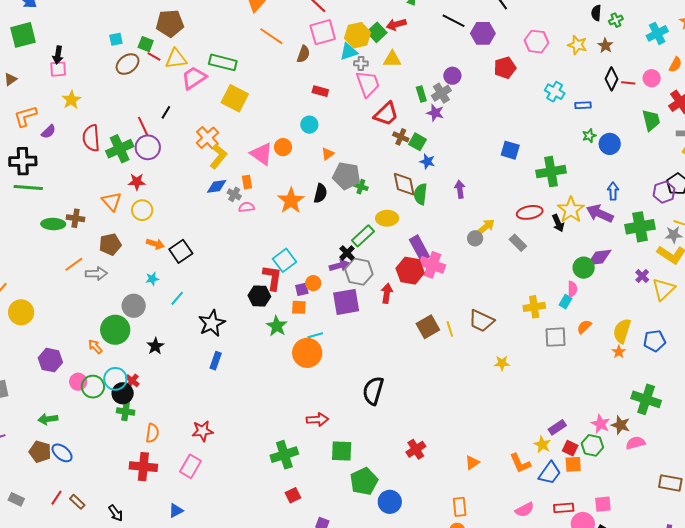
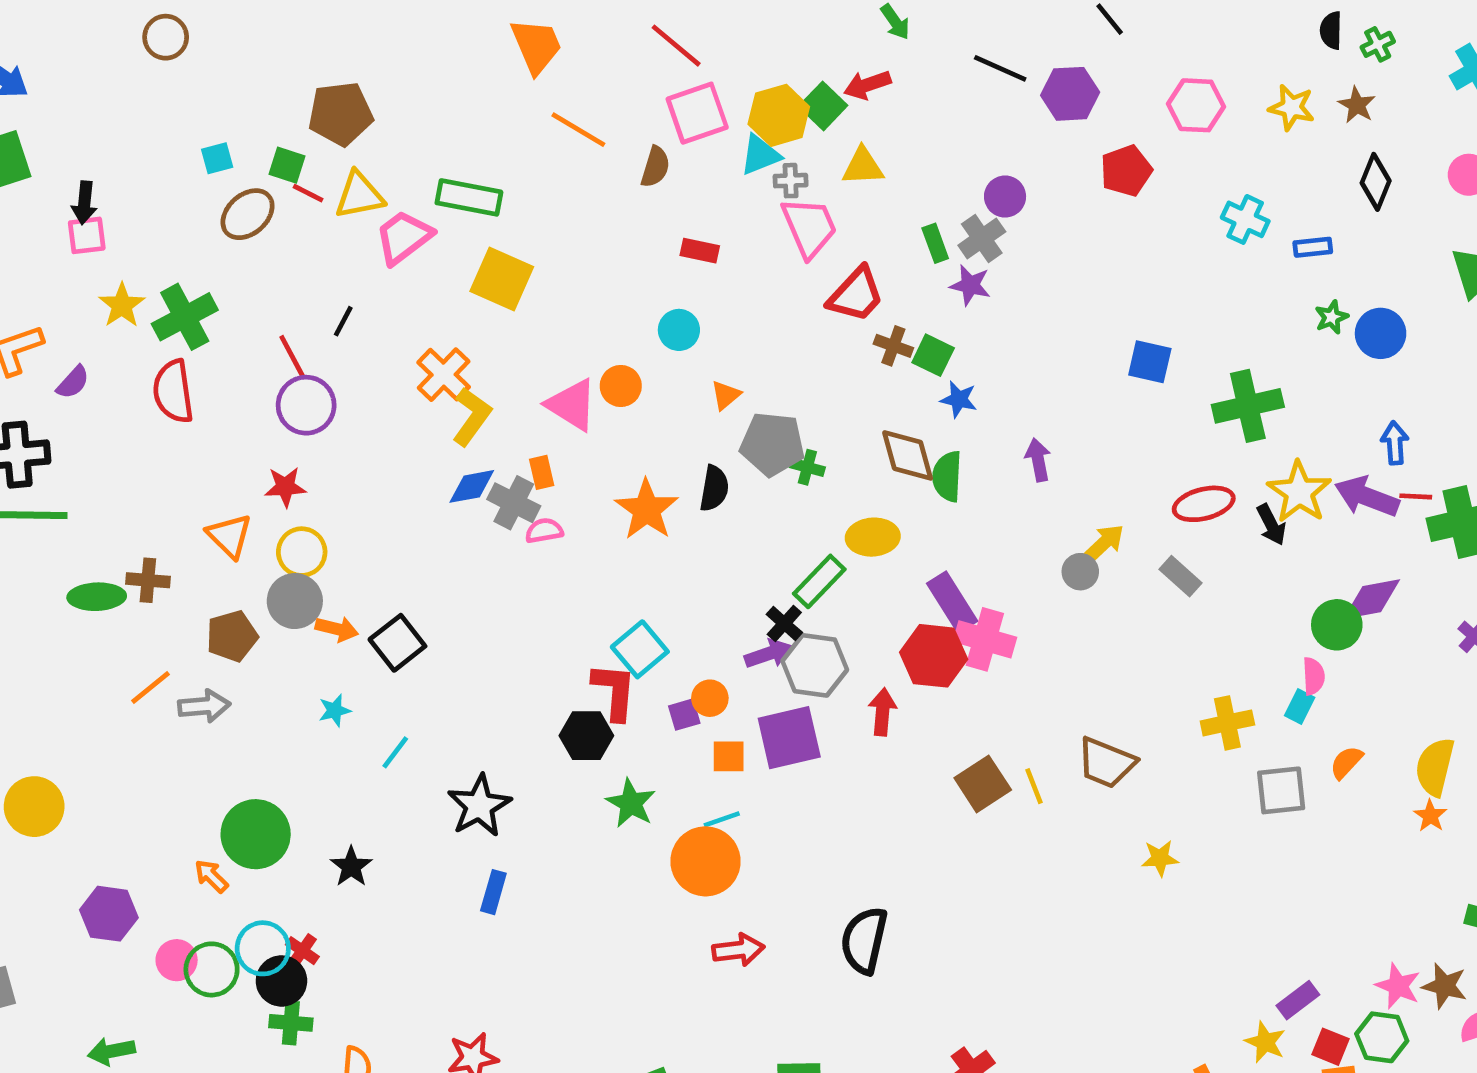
red line: (628, 83) -> (1416, 496), moved
green cross: (120, 149) -> (185, 317), moved
gray cross: (234, 194) -> (514, 503), size x1.5
gray circle: (134, 306) -> (295, 601), moved
orange square: (299, 307) -> (729, 756), moved
red arrow: (317, 420) -> (738, 950), moved

